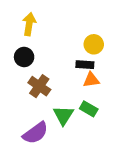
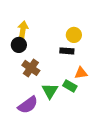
yellow arrow: (29, 24) -> (23, 30), moved
orange triangle: (91, 80) -> (81, 73), moved

